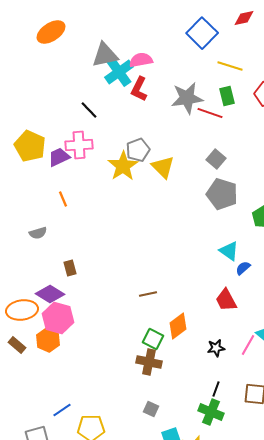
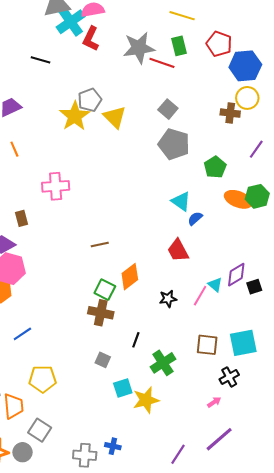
black line: (89, 110) -> (41, 60), turned -30
pink cross: (79, 145) -> (56, 186), moved
black line: (216, 389) -> (136, 340), moved
blue line: (62, 410) -> (22, 334), moved
green cross: (211, 412) -> (163, 363), turned 35

